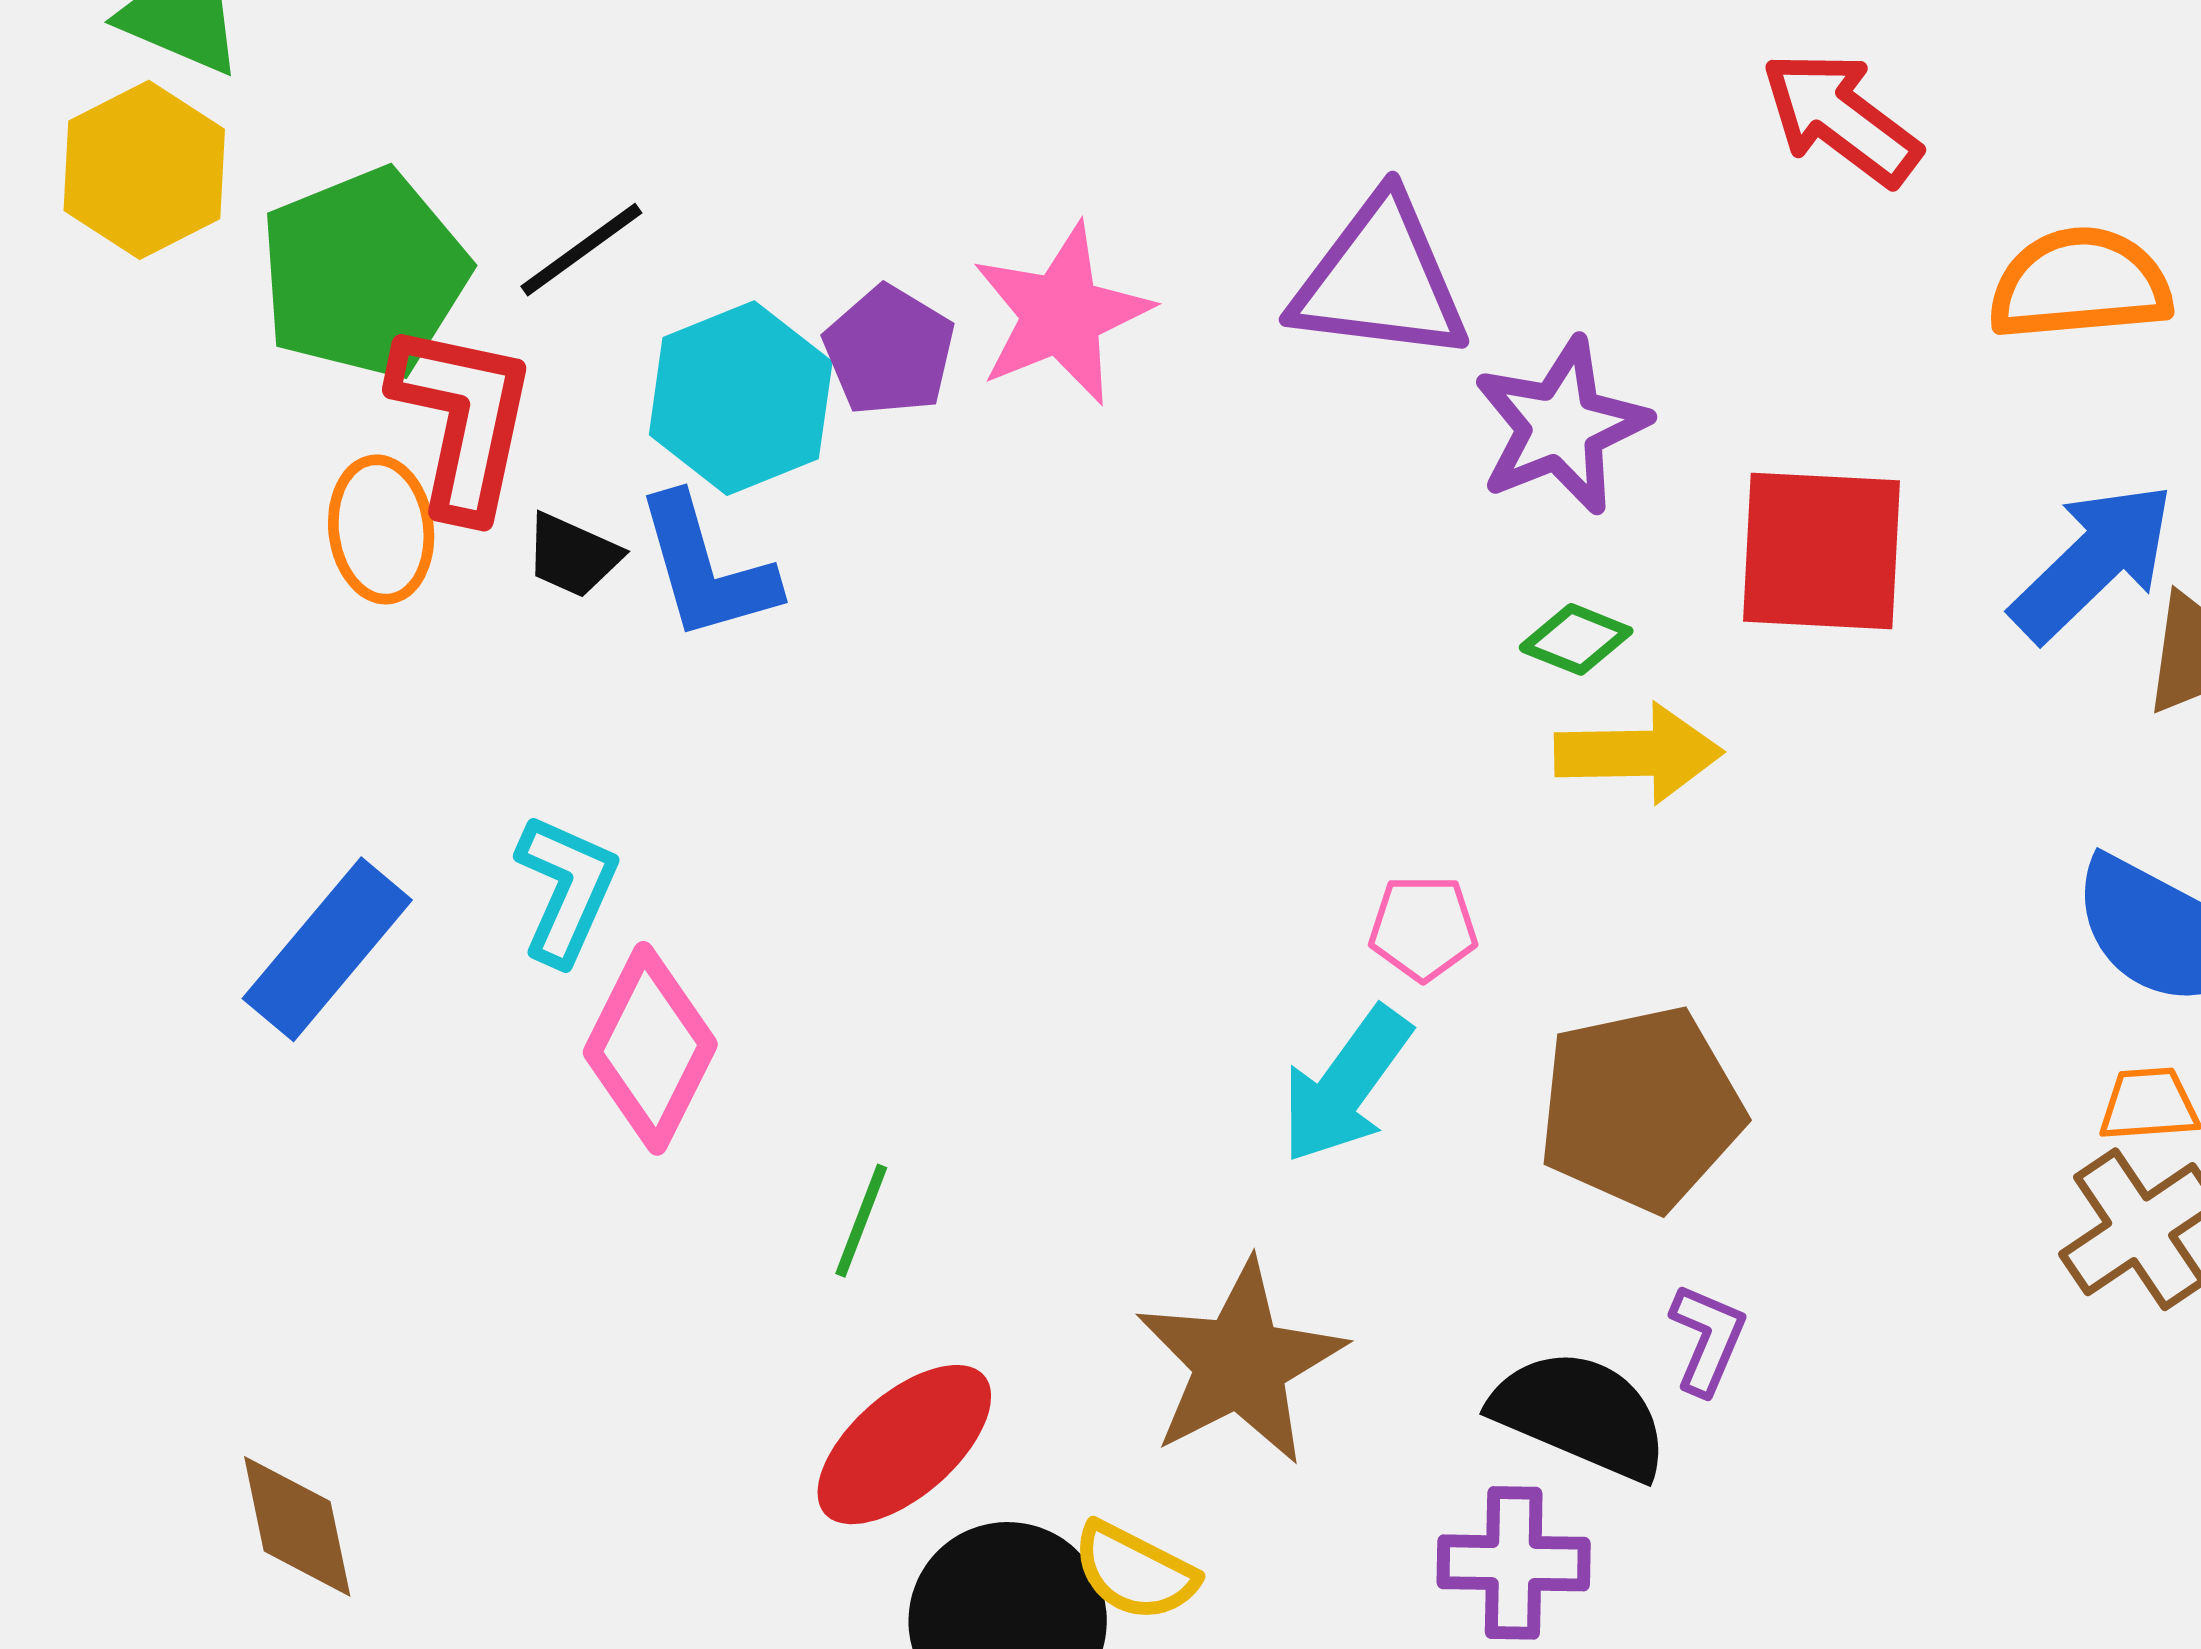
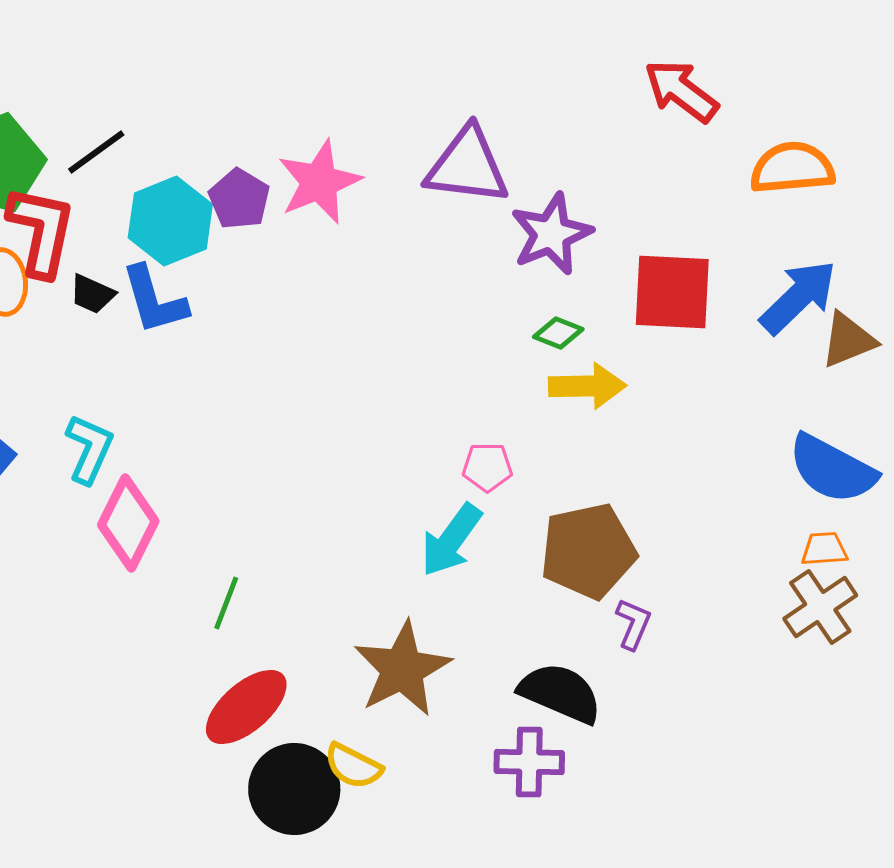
purple L-shape: (1707, 1339) -> (633, 624), moved

